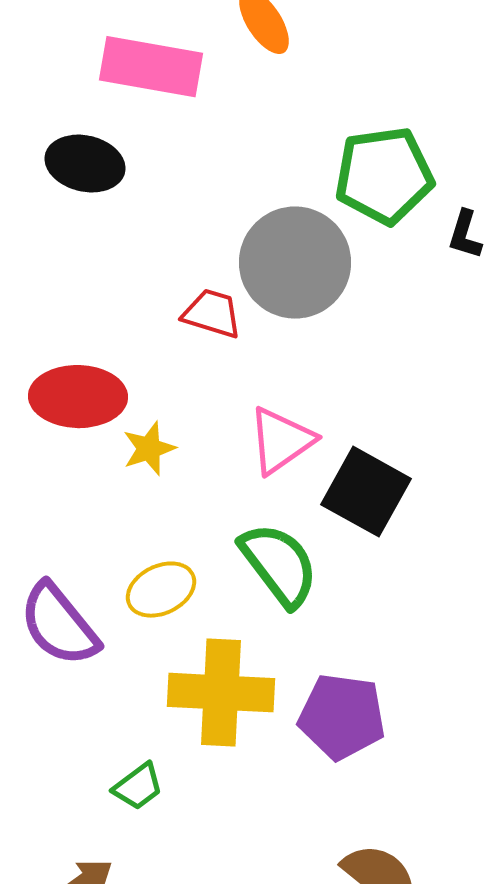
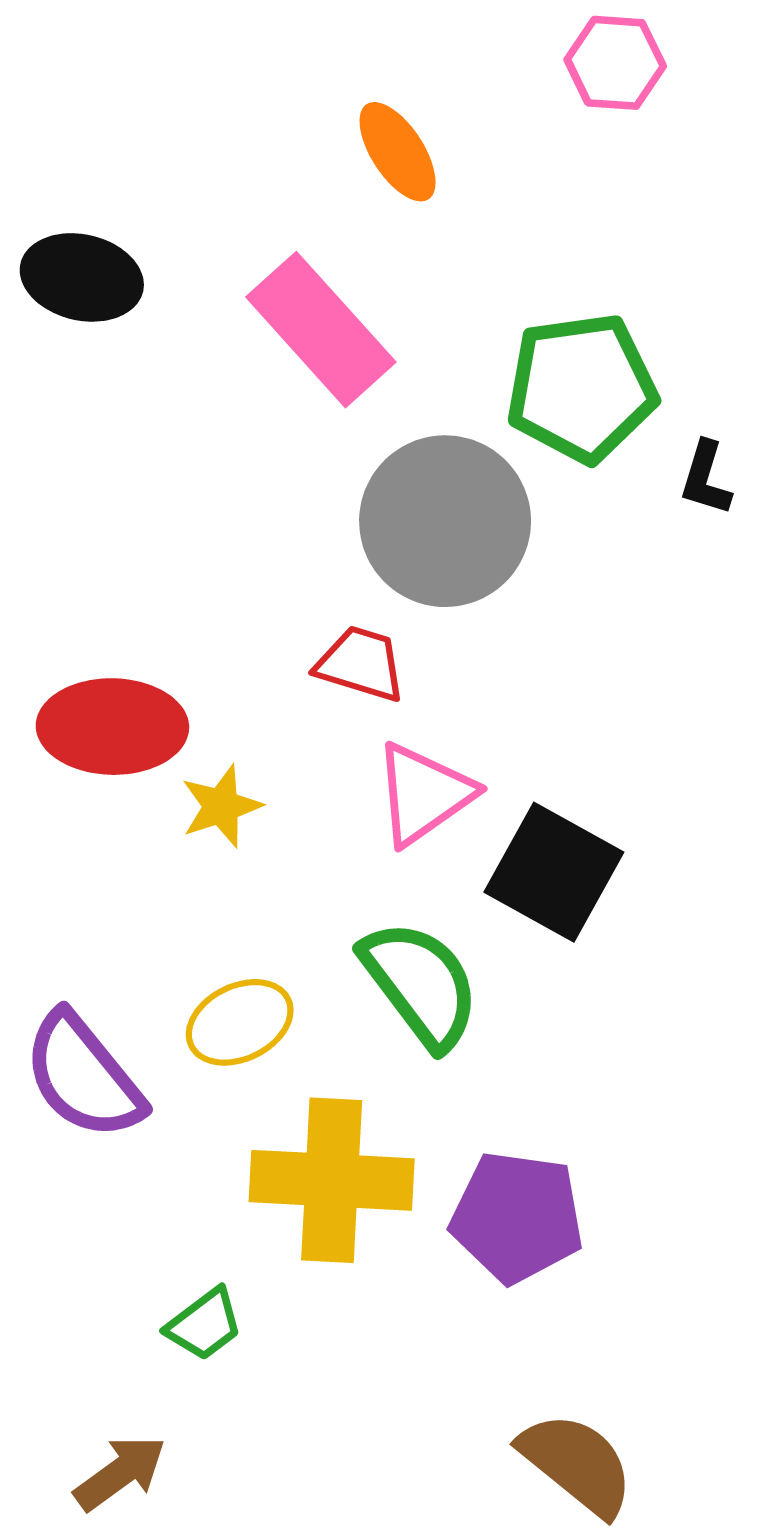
pink rectangle: (151, 67) -> (321, 330), moved, turned 38
black ellipse: (85, 164) -> (82, 277), moved
red trapezoid: (212, 314) -> (361, 664), moved

